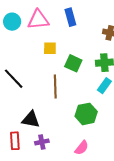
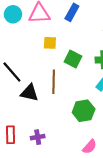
blue rectangle: (70, 17) -> (72, 12), turned 42
black triangle: (31, 119) -> (29, 93), moved
pink semicircle: (82, 148) -> (90, 147), moved

